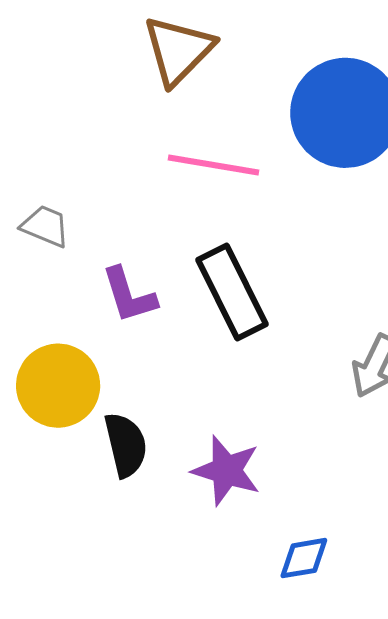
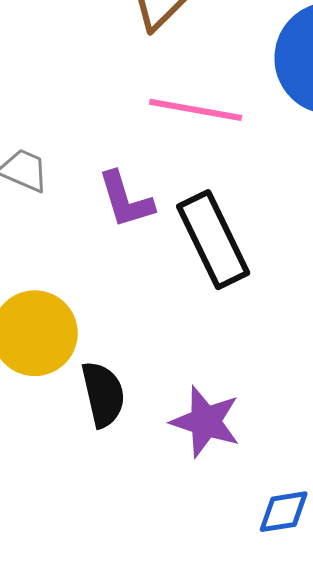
purple L-shape: (129, 295) -> (126, 200), moved

